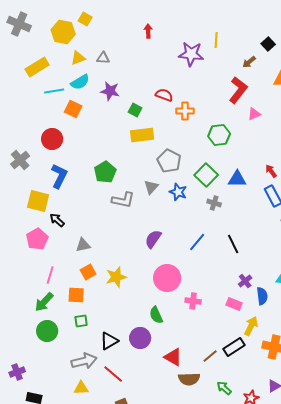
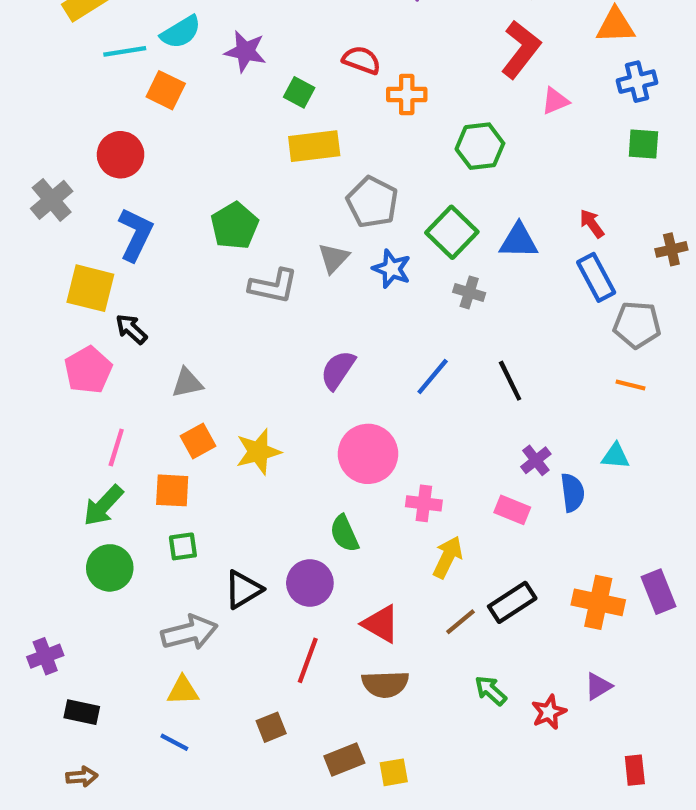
yellow arrow: (251, 326) -> (448, 557), moved
red line: (113, 374) -> (308, 660), moved, turned 70
brown semicircle: (189, 379) -> (385, 684), moved

